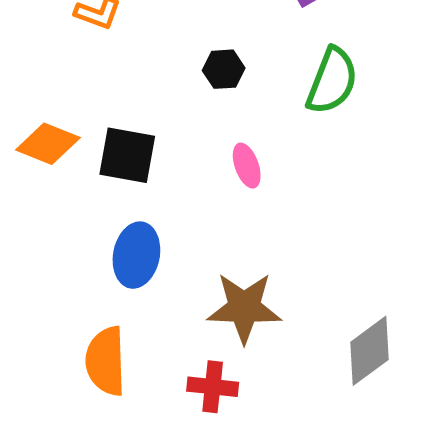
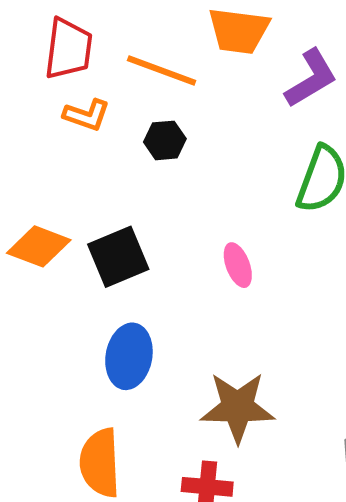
black hexagon: (224, 69) -> (165, 140), moved
black square: (127, 155) -> (118, 257), turned -32

